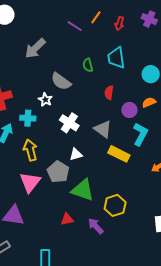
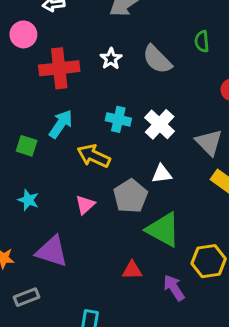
white star: (45, 100) -> (111, 59), moved
cyan cross: (28, 118) -> (118, 119), moved
yellow arrow: (30, 150) -> (94, 156), turned -60
pink triangle: (30, 182) -> (85, 205), size x0.6

